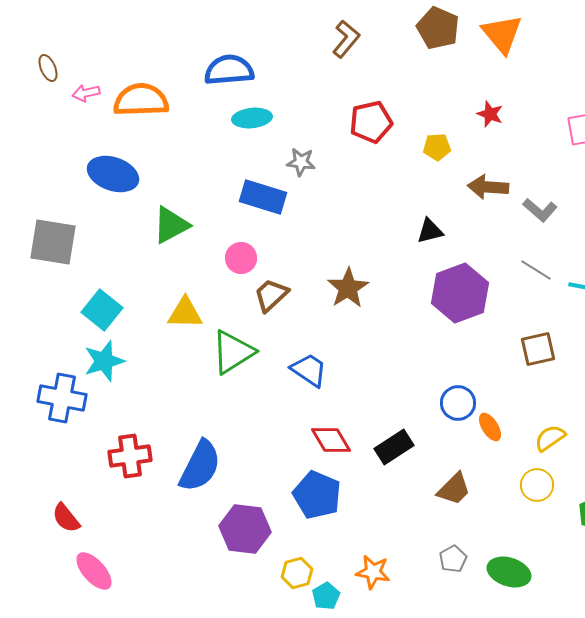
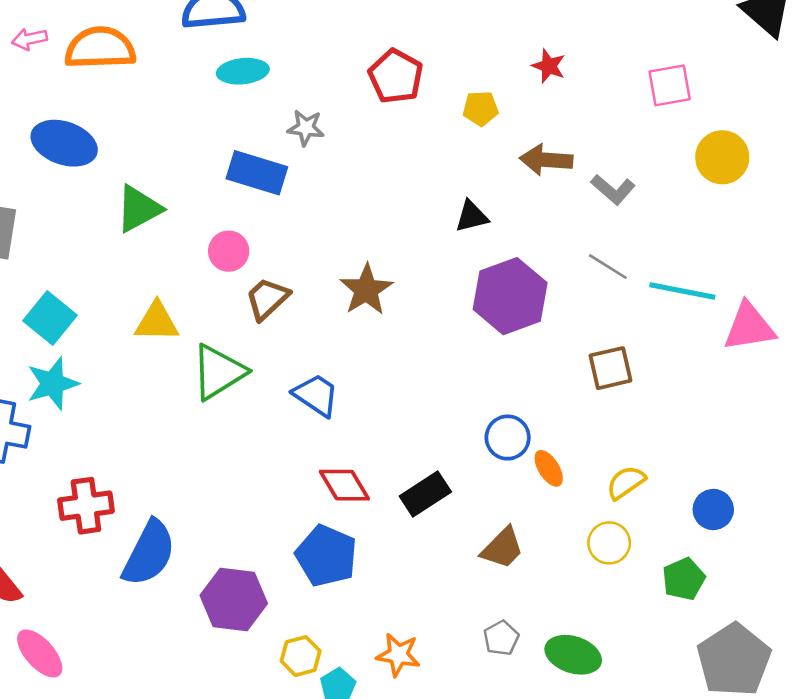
red pentagon: (371, 122) -> (396, 76), turned -30
blue semicircle: (200, 466) -> (149, 553), moved

